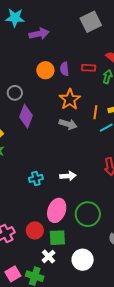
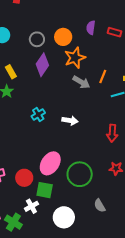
orange circle: (45, 70) -> (63, 37), moved
orange star: (70, 99) -> (75, 58), moved
orange line: (95, 112) -> (103, 76), moved
white arrow: (68, 176) -> (70, 121), moved
cyan cross: (36, 178) -> (38, 115), moved, turned -32

